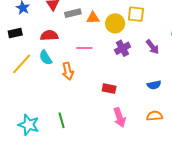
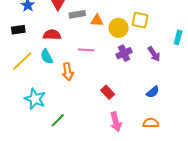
blue semicircle: (154, 85) -> (153, 92), turned -32
red rectangle: (109, 89) -> (108, 92), turned 32
green line: (62, 120) -> (58, 120), turned 56
cyan star: (29, 125) -> (35, 99), moved

